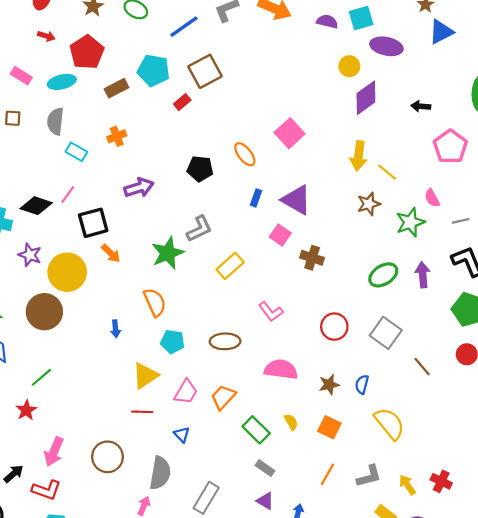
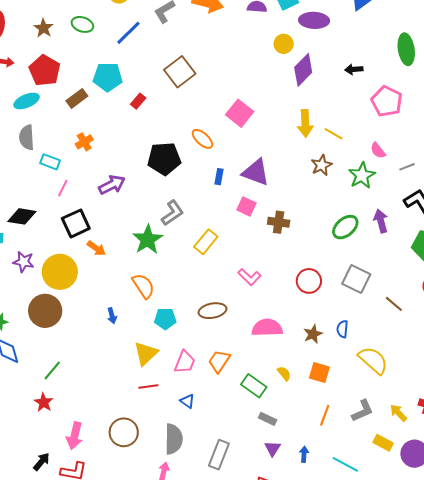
brown square: (205, 71) -> (180, 72), moved
black pentagon: (200, 169) -> (164, 159), size x1.4
pink line: (68, 195) -> (63, 188), moved
purple triangle: (265, 501) -> (273, 448), turned 42

